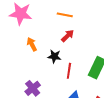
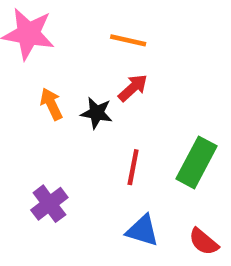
black star: (54, 56) -> (97, 113), moved

